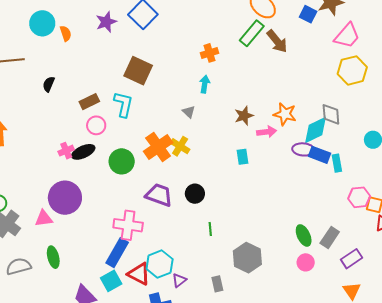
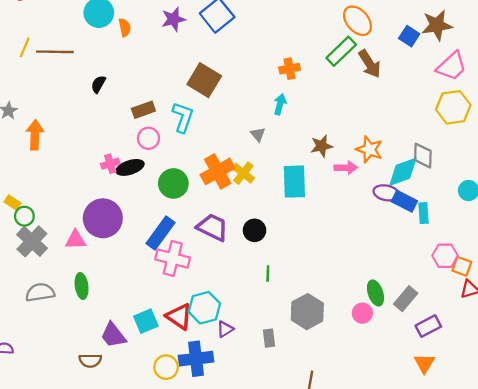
cyan rectangle: (243, 157) -> (294, 182), moved, size x1.8
blue rectangle: (117, 253) -> (160, 233), moved
pink circle: (306, 262) -> (362, 313), moved

